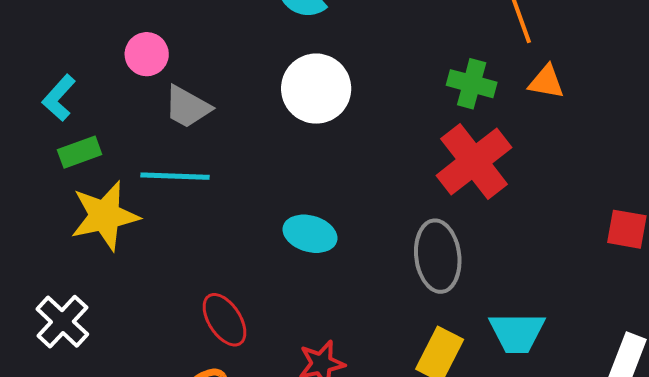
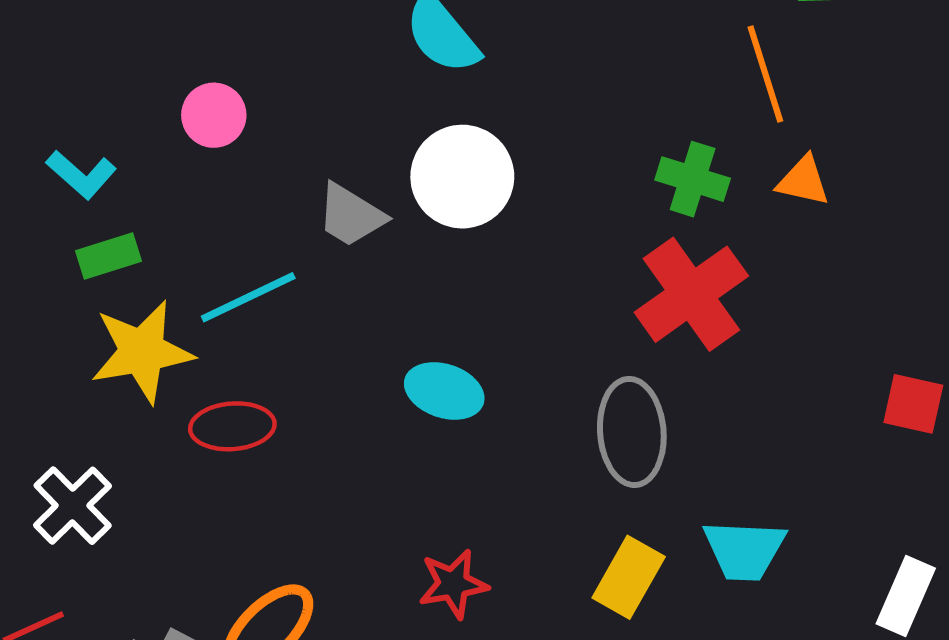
cyan L-shape: (59, 98) -> (81, 174), turned -93
gray trapezoid: (187, 107) -> (351, 215), moved
cyan line: (175, 176) -> (248, 297), turned -30
red ellipse: (224, 320) -> (232, 426), moved, turned -64

